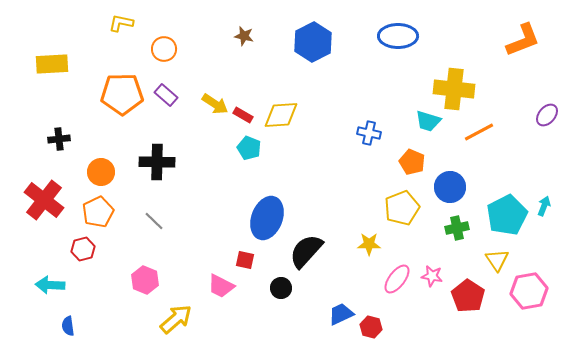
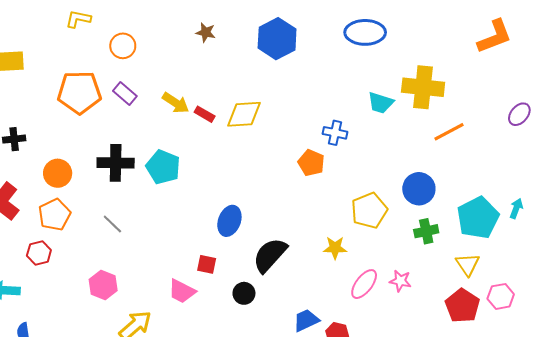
cyan trapezoid: (428, 121) -> (381, 103), moved
cyan pentagon: (249, 148) -> (163, 167), moved, size x1.4
orange pentagon: (412, 162) -> (311, 163), moved
blue ellipse: (267, 218) -> (229, 221), size x0.7
pink hexagon: (529, 291) -> (501, 296), size x0.7
red pentagon: (468, 296) -> (462, 306), moved

